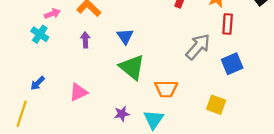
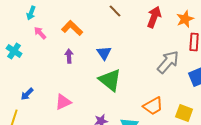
pink arrow: (52, 14) -> (40, 33), turned -112
cyan cross: (40, 34) -> (14, 51), moved
orange trapezoid: (166, 89) -> (153, 106), moved, turned -30

